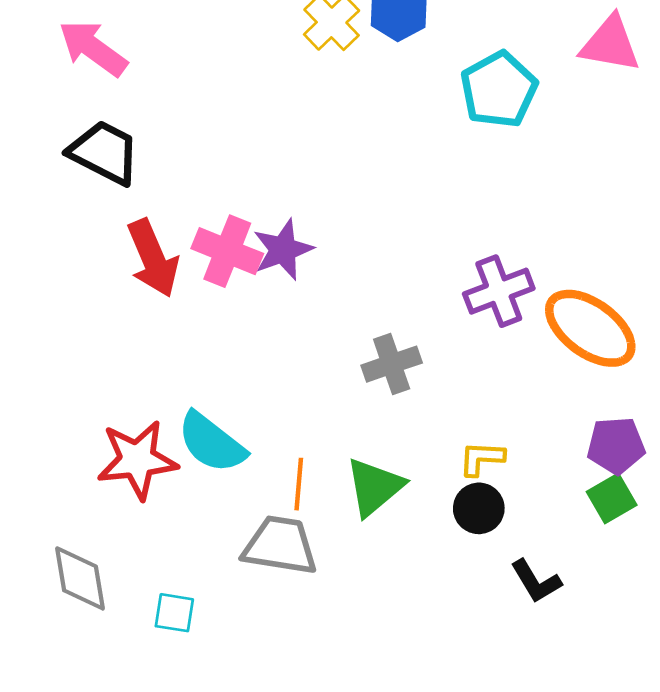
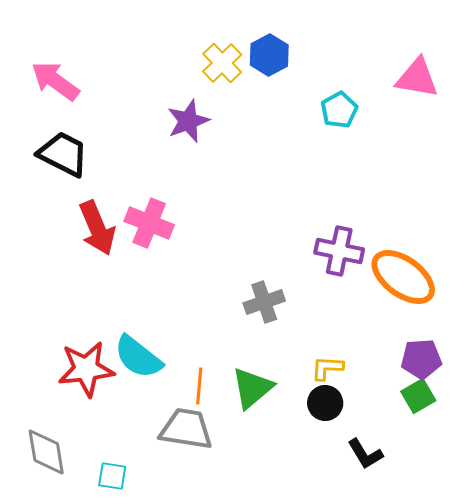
cyan pentagon: (499, 90) -> (339, 110), size x0.7
purple star: (283, 250) -> (188, 121), moved
purple cross: (499, 291) -> (339, 251), turned 33

